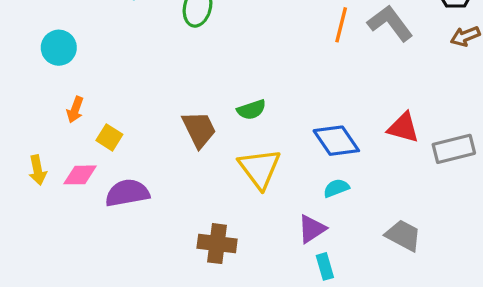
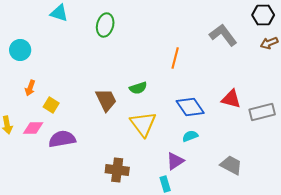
orange line: (341, 25) -> (175, 58), moved
cyan rectangle: (325, 266) -> (165, 184), moved

